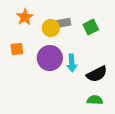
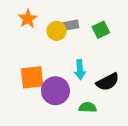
orange square: (17, 49) -> (32, 77), moved, size x1.6
purple circle: (50, 58) -> (55, 91), moved
green semicircle: (95, 100) -> (88, 107), moved

